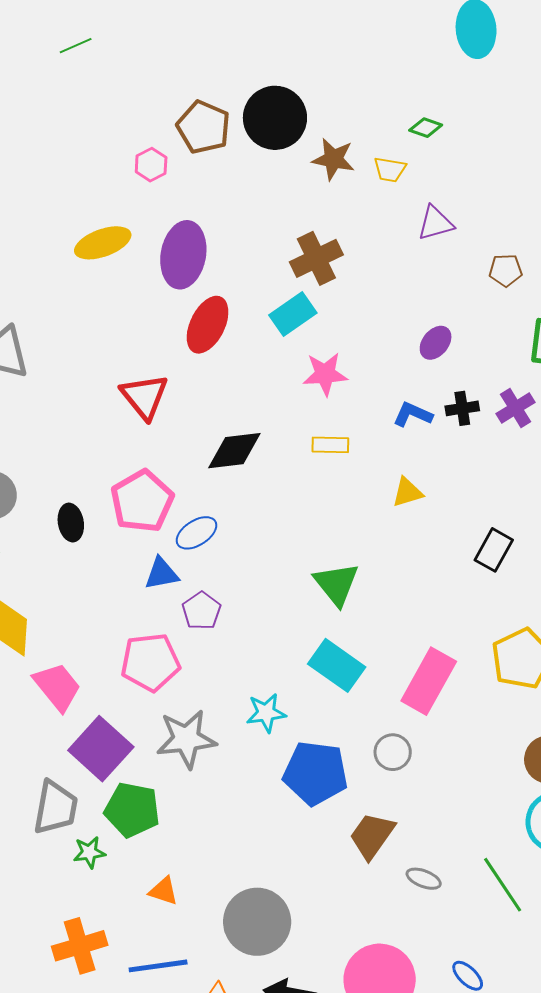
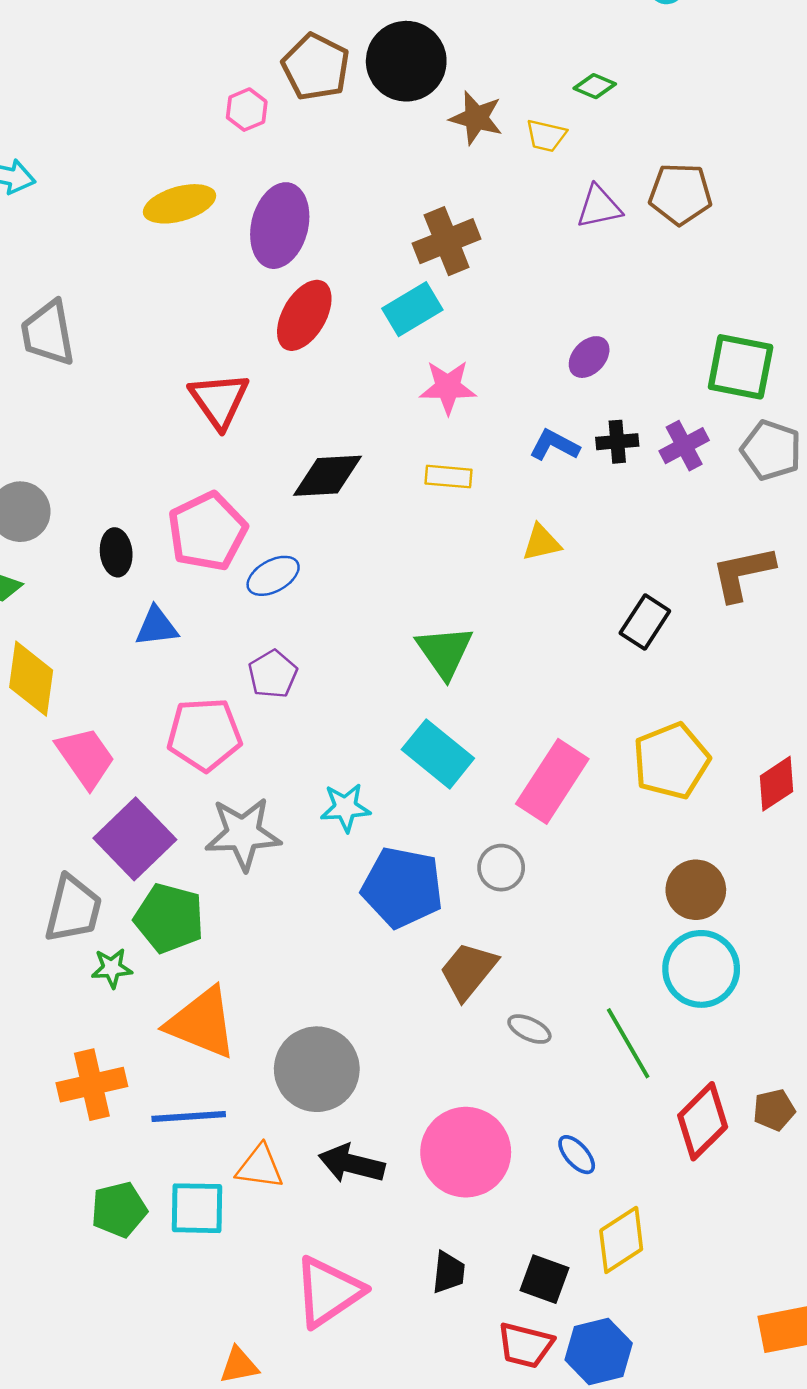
brown pentagon: (506, 270) -> (680, 194), moved, size x1.5
blue triangle: (161, 574) -> (156, 627), moved
orange triangle: (164, 891) -> (202, 1023), size x2.0

